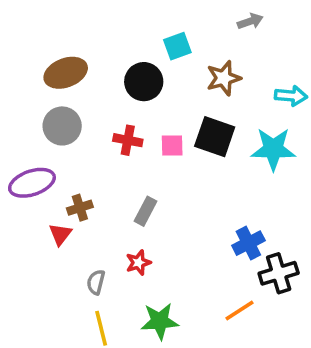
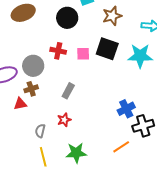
gray circle: (62, 126) -> (33, 66), moved
red triangle: (60, 234) -> (20, 104), turned 40

